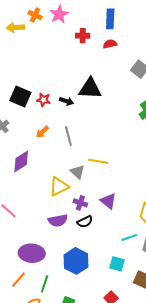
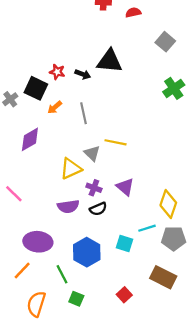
black square: (20, 96) -> (36, 88), moved
cyan square: (117, 264) -> (125, 244), moved
green line: (45, 284) -> (62, 274), moved, turned -48

